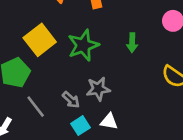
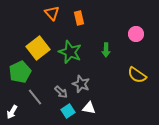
green star: (83, 45) -> (70, 52), turned -30
gray star: (98, 89) -> (81, 84), turned 30

